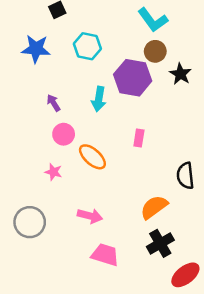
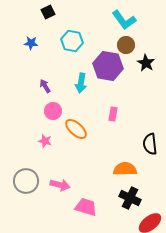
blue star: (36, 49) -> (31, 43), size x0.6
orange semicircle: (154, 207) -> (125, 169), turned 35
pink arrow: (90, 216) -> (60, 185), moved
black cross: (160, 243) -> (130, 198), turned -35

